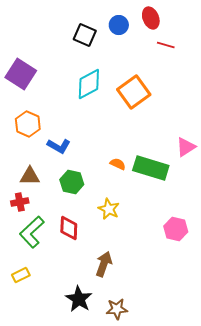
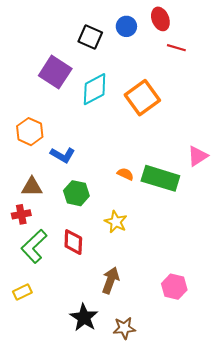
purple square: (21, 74) -> (55, 72), moved
pink hexagon: (176, 229) -> (174, 287), moved

